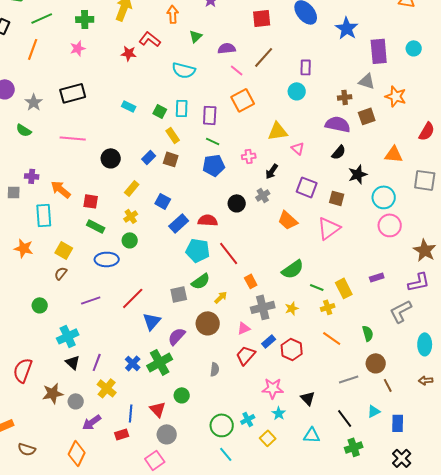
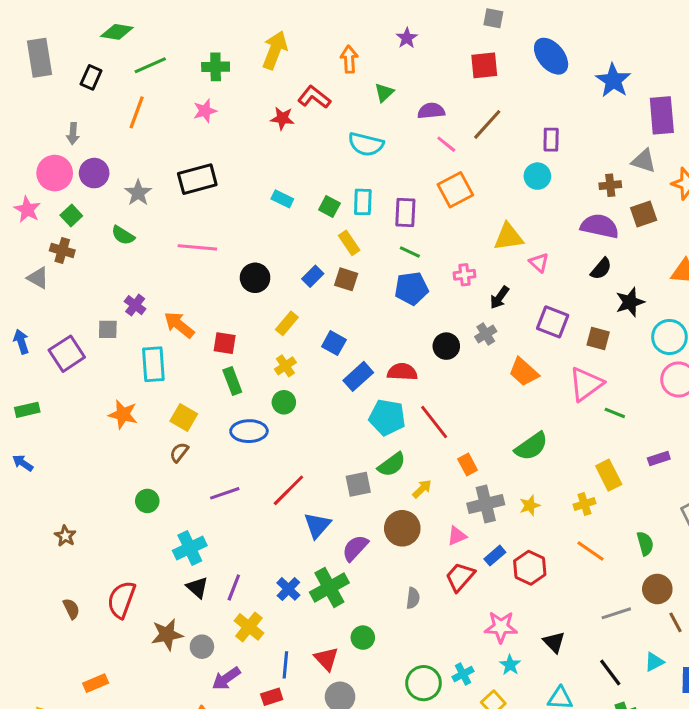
purple cross: (32, 176) -> (135, 305), turned 32
green rectangle: (96, 226) -> (232, 381), turned 42
green line: (317, 287) -> (615, 413), moved

